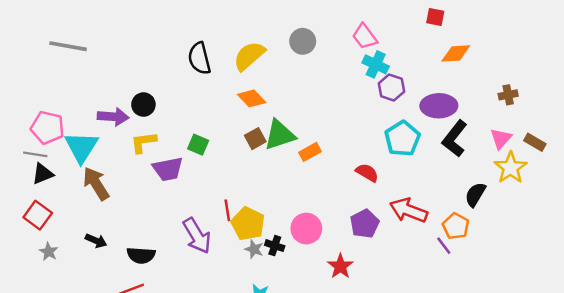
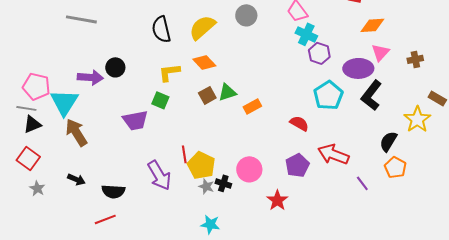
gray line: (68, 46) -> (81, 19), moved
green triangle: (280, 135) -> (227, 92), size x0.7
pink triangle: (501, 139) -> (380, 52), moved
yellow L-shape: (143, 142) -> (169, 72), moved
orange pentagon: (456, 226) -> (395, 167), moved

